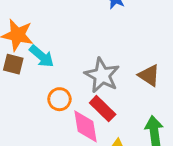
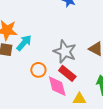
cyan arrow: (42, 56) -> (24, 43), turned -84

